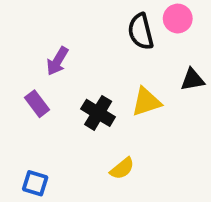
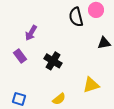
yellow triangle: (146, 102) -> (91, 85), moved
yellow semicircle: (122, 168) -> (59, 99), moved

